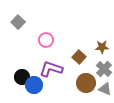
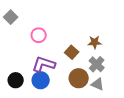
black circle: (22, 77) -> (16, 80), moved
blue circle: (34, 85) -> (41, 80), moved

